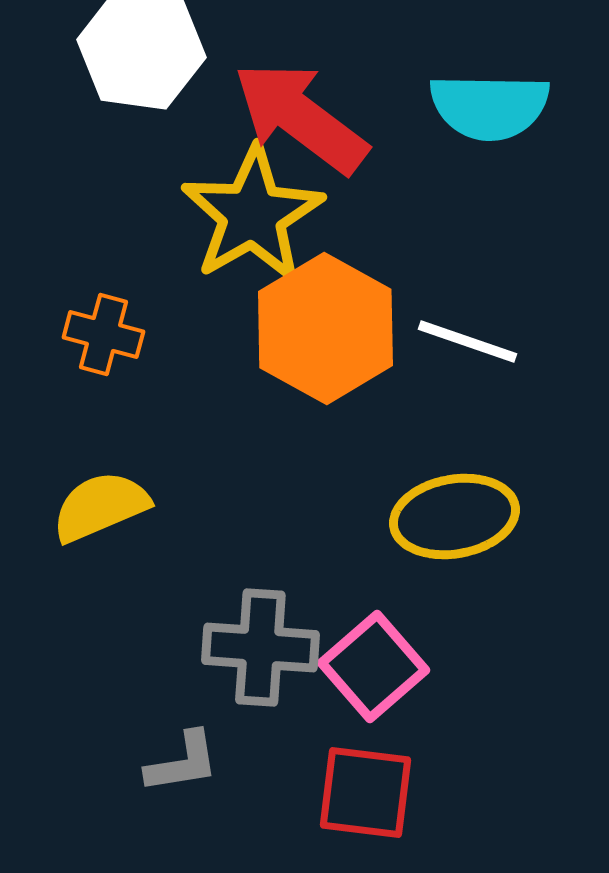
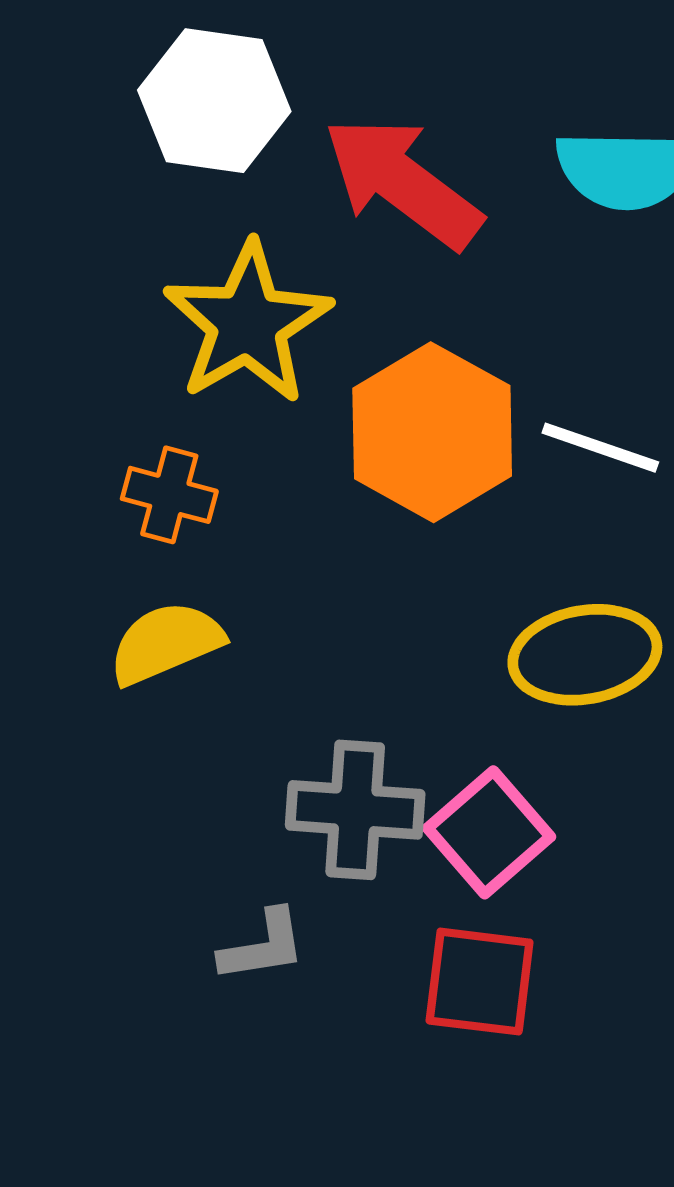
yellow star: (252, 214) -> (247, 323), moved
orange cross: (103, 334) -> (169, 495), moved

